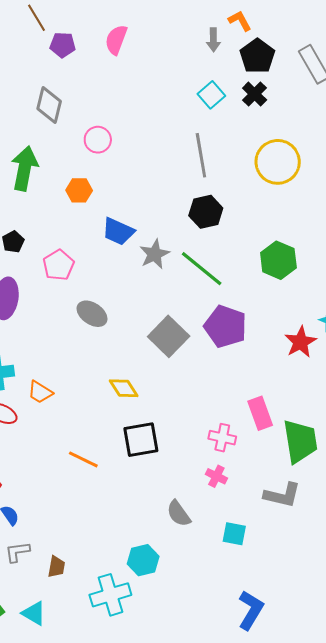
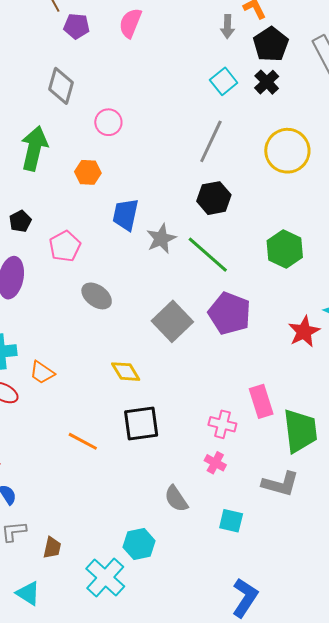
gray line: (201, 155) -> (211, 141), turned 33
blue trapezoid: (118, 231) -> (126, 215), turned 76
cyan cross: (110, 595) -> (105, 578), turned -33

